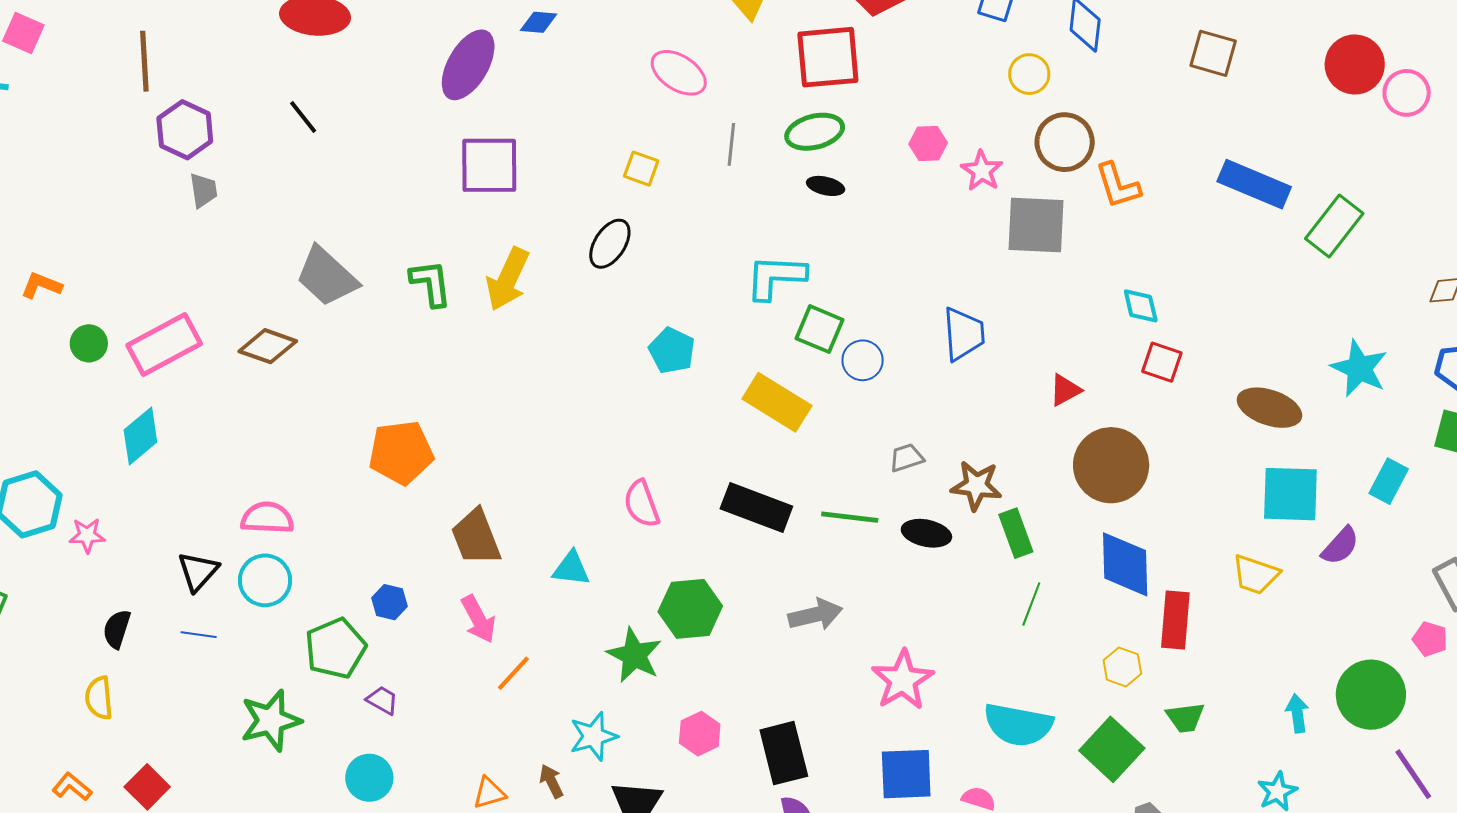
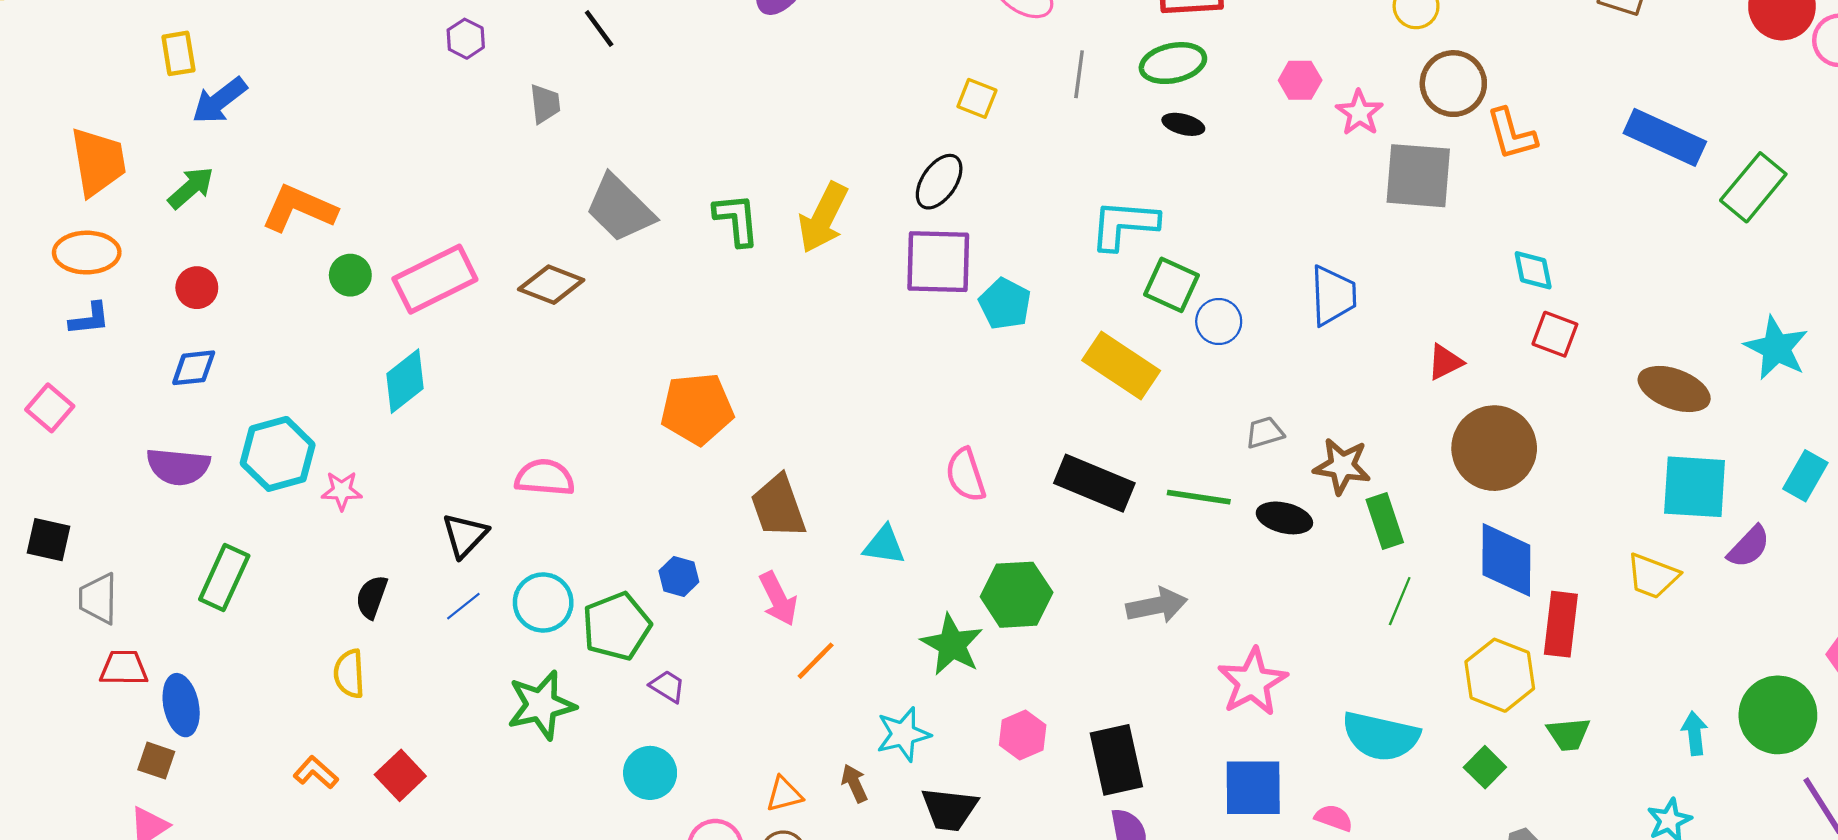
purple hexagon: (185, 130) -> (466, 39), size x0.6
purple square: (489, 165) -> (938, 262), moved
gray trapezoid: (203, 190) -> (545, 104), moved
orange L-shape: (41, 285) -> (299, 208), size x1.6
cyan circle: (265, 580) -> (543, 603), moved
blue line: (199, 635) -> (463, 606), turned -48
yellow hexagon: (1122, 667) -> (1500, 675), size x1.6
green square: (1112, 749) -> (1485, 767), size x0.6

